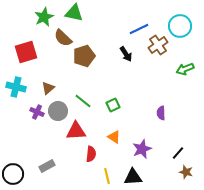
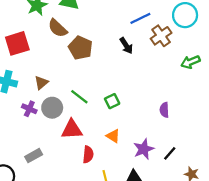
brown pentagon: (84, 56) -> (80, 48), turned -30
black line: (178, 153) -> (170, 153), moved
gray rectangle: (47, 166) -> (34, 156), moved

